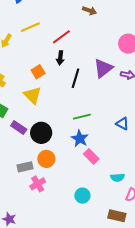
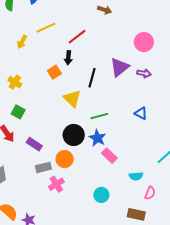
black arrow: (60, 58) -> (68, 58), moved
yellow triangle: (33, 95) -> (72, 99), moved
blue triangle: (122, 124) -> (141, 113), moved
purple rectangle: (19, 128) -> (34, 144), moved
black circle: (41, 133) -> (74, 135), moved

